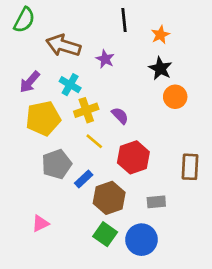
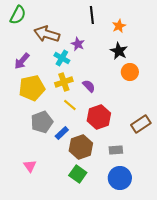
cyan cross: (70, 85) -> (62, 58), moved
brown rectangle: (190, 167) -> (141, 124), turned 54
pink triangle: (40, 223) -> (30, 166), turned -40
blue circle: (141, 240) -> (120, 178), moved

